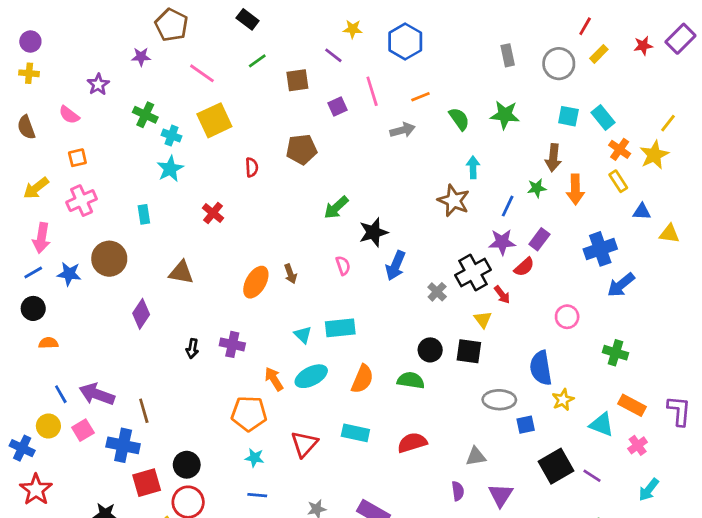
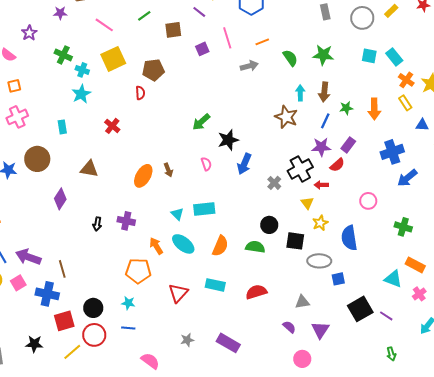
brown pentagon: (302, 149) -> (153, 70), moved
brown arrow: (553, 158) -> (324, 92), moved
red arrow: (502, 295) -> (321, 185), turned 128
black square: (469, 351) -> (295, 241), moved
cyan ellipse: (311, 376) -> (183, 244), turned 65
yellow star: (563, 400) -> (320, 223), moved
cyan star: (254, 458) -> (128, 303), moved
purple semicircle: (458, 491) -> (289, 327), turned -40
blue line: (257, 495) -> (128, 328), moved

